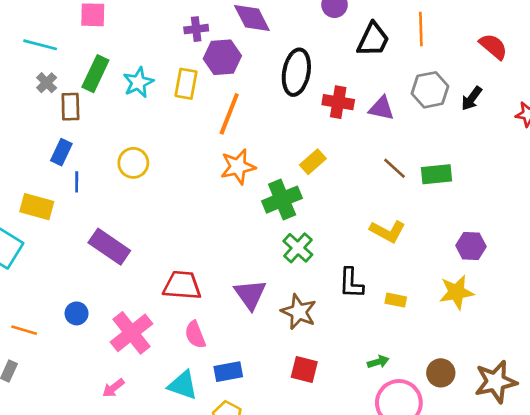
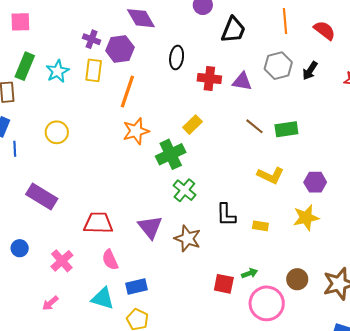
purple cross: (196, 29) -> (92, 39), moved, turned 30
orange line: (421, 29) -> (285, 21), moved
black ellipse: (296, 72) -> (177, 57), size x0.7
yellow L-shape: (388, 231) -> (271, 175), moved
pink cross: (132, 333) -> (62, 261), size x0.7
red square: (304, 370) -> (224, 284), moved

